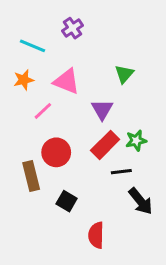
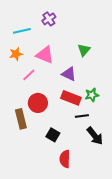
cyan line: (33, 46) -> (22, 31), turned -36
purple triangle: (102, 109) -> (69, 74), turned -35
red rectangle: (105, 145) -> (71, 98), turned 66
black square: (67, 201) -> (53, 135), moved

